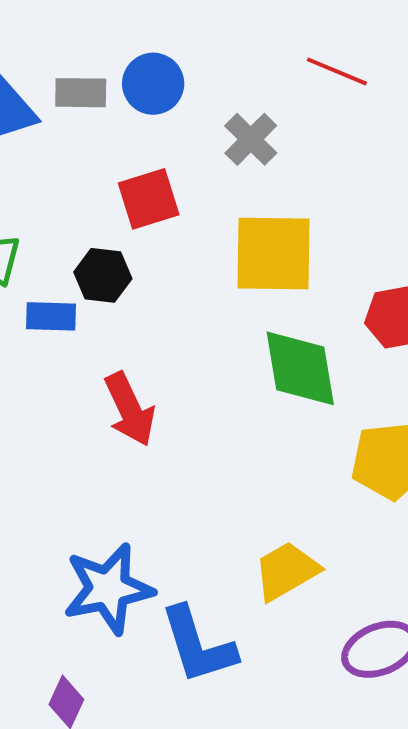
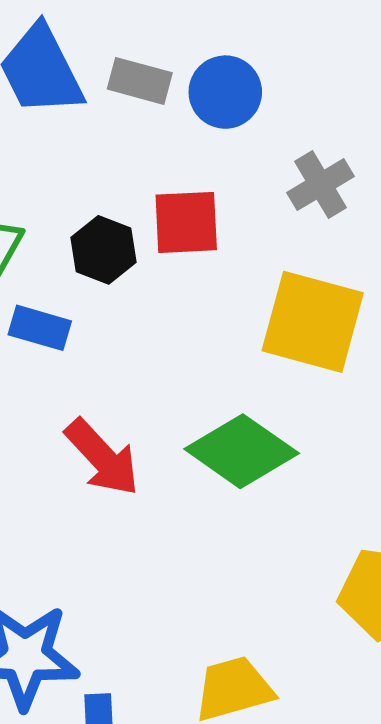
black hexagon: (103, 275) -> (103, 250), moved
green diamond: (300, 368) -> (242, 451), moved, turned -60
red arrow: (130, 409) -> (102, 457), turned -32

